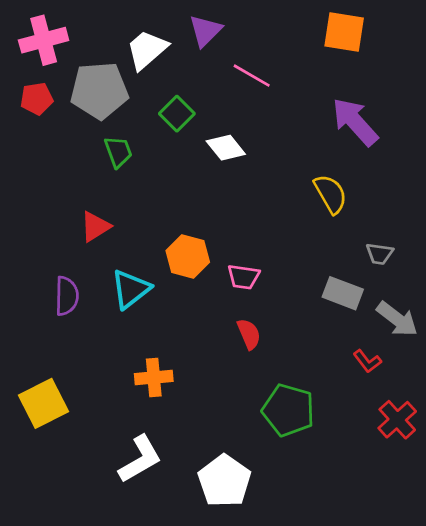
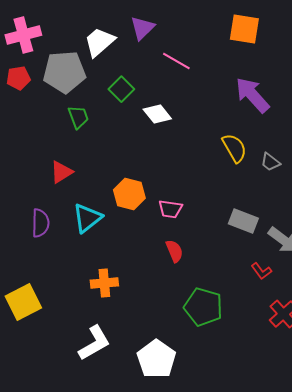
gray trapezoid: (380, 254) -> (270, 162), moved, turned 30

